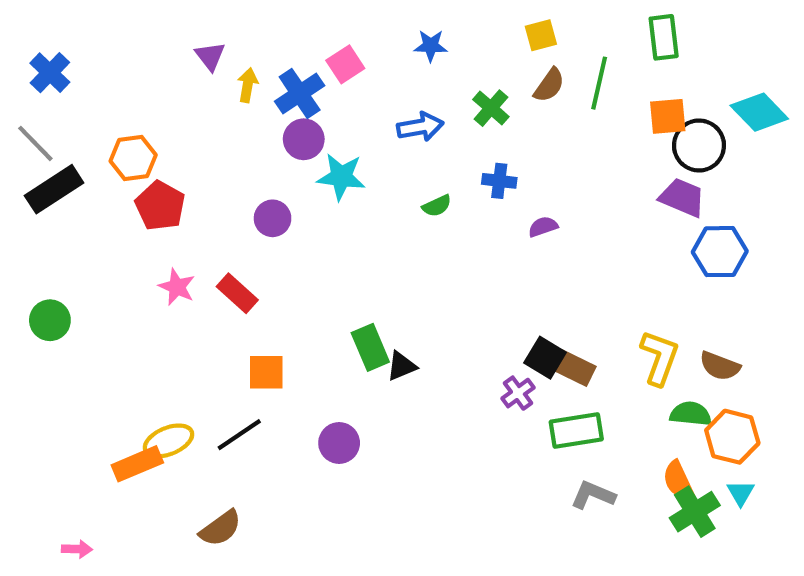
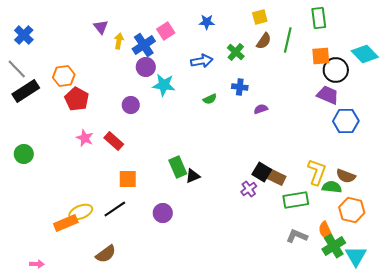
green semicircle: (691, 414) -> (332, 187), moved
green rectangle: (576, 431) -> (296, 200), moved
cyan triangle: (741, 493) -> (356, 256), moved, size x1.6
gray L-shape: (593, 495) -> (297, 236), moved

